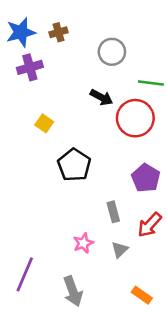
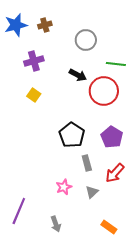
purple cross: (30, 67) -> (34, 61), moved
black pentagon: (74, 165) -> (72, 135), moved
gray arrow: (73, 291) -> (56, 224), size x0.7

